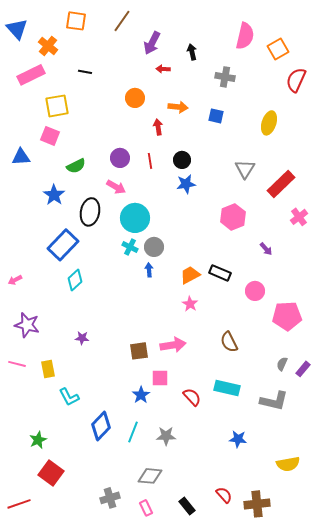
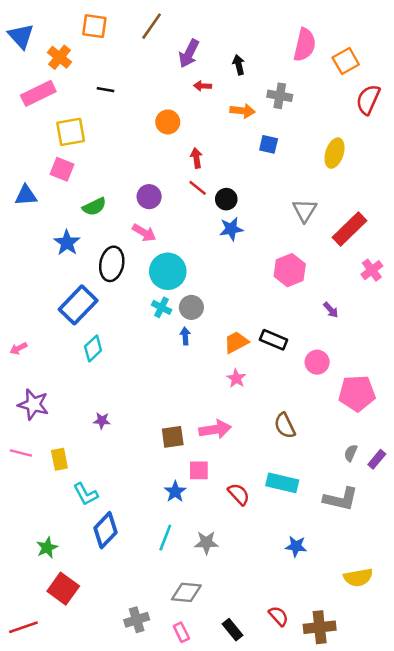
orange arrow: (178, 107) -> (242, 111), moved
red line: (150, 161) -> (198, 188), moved, turned -42
blue diamond: (101, 426) -> (106, 530), moved

